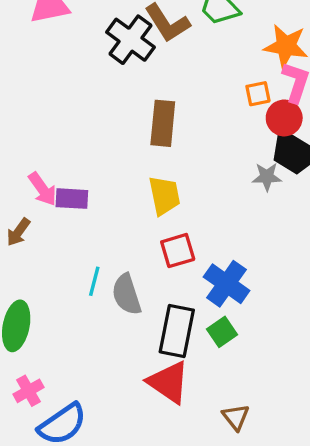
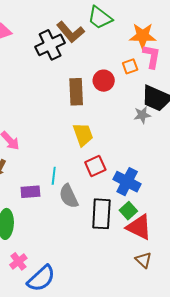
black cross: (130, 40) -> (50, 45), turned 36
red circle: (284, 118) -> (104, 81), moved
purple rectangle: (72, 199) -> (30, 192), moved
cyan line: (94, 281) -> (54, 176), moved
red triangle: (169, 382) -> (139, 227), moved

